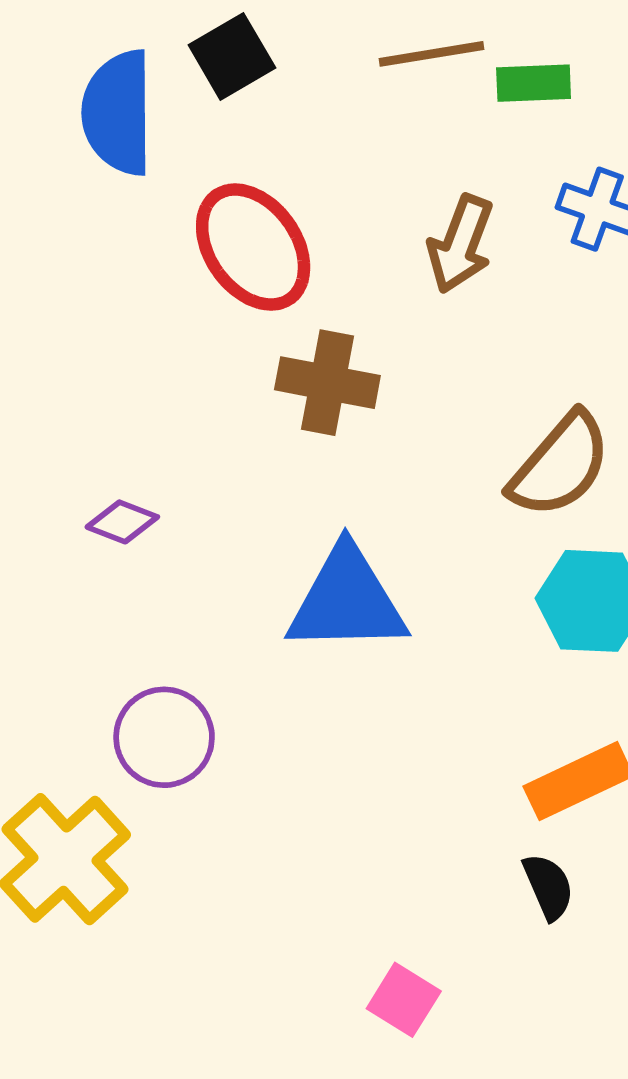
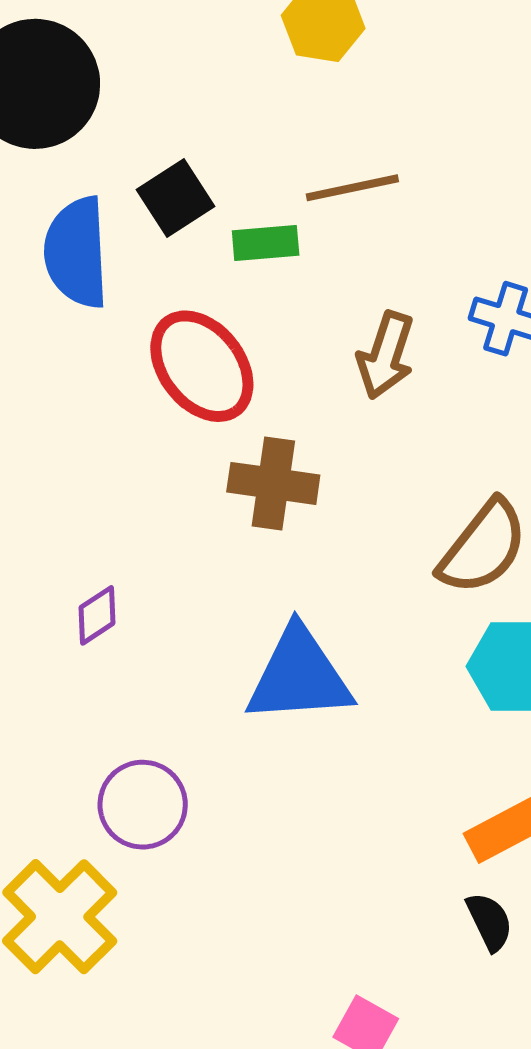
green rectangle: (534, 83) -> (266, 243), moved
purple diamond: (122, 522) -> (97, 615), turned -52

